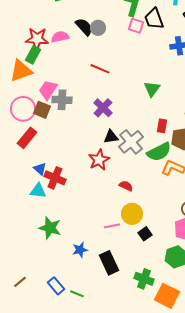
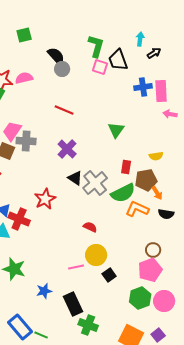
black semicircle: (84, 27) -> (56, 56), moved
black triangle: (111, 137) -> (75, 178), turned 42
red star: (99, 160) -> (45, 199), moved
green cross: (144, 279) -> (88, 325), moved
blue rectangle: (56, 286) -> (20, 327), size x1.4

